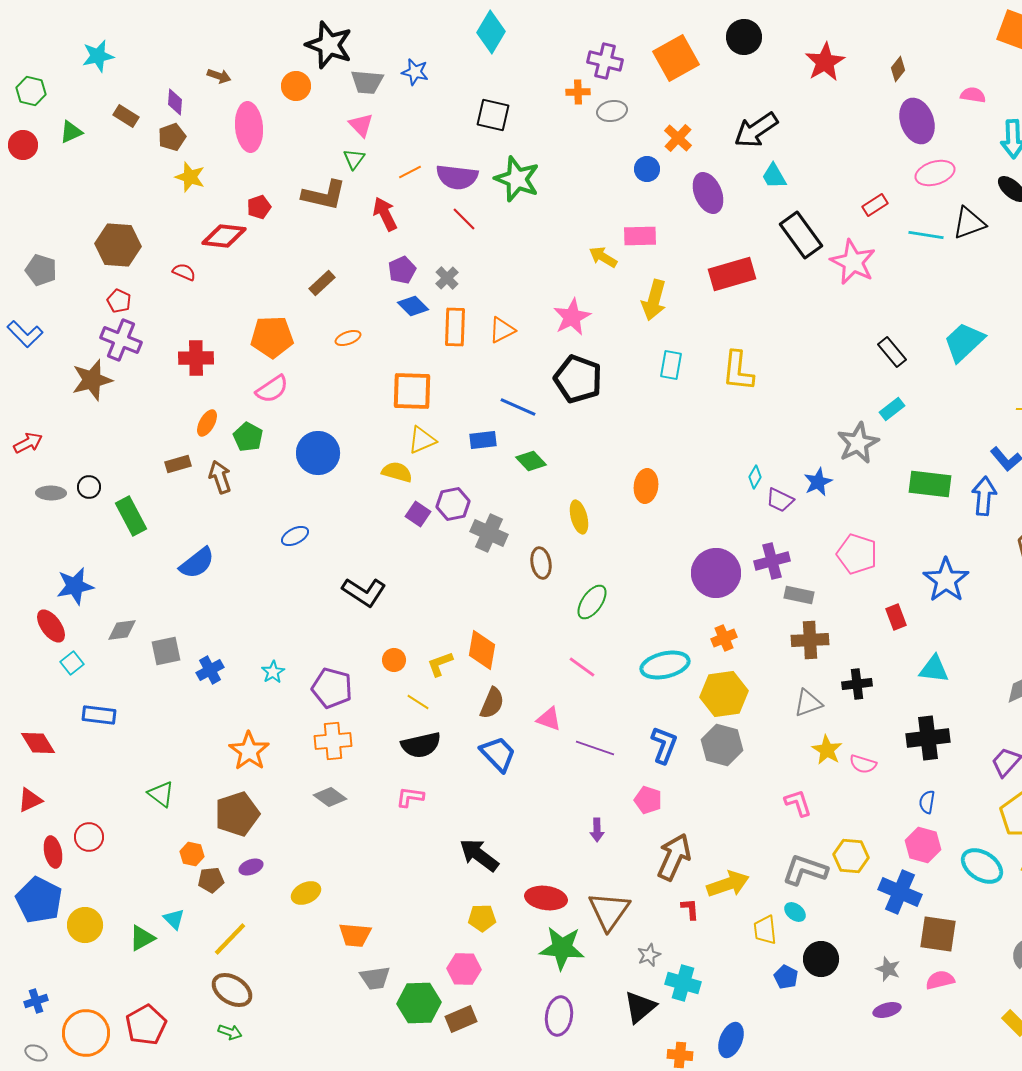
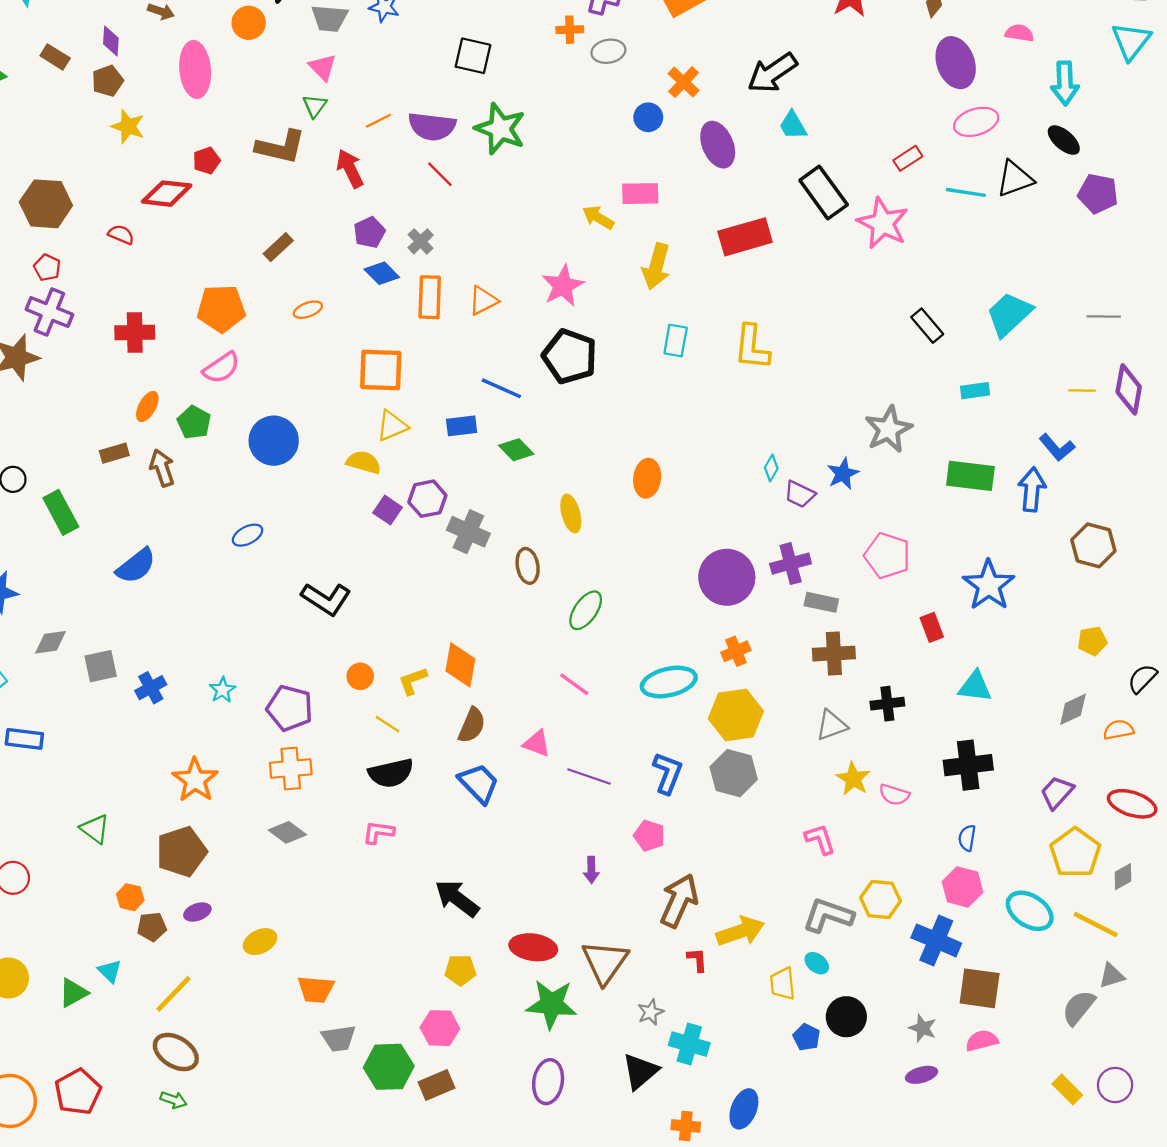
cyan rectangle: (892, 409) -> (975, 391), moved, turned 30

